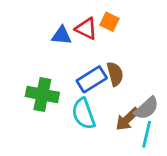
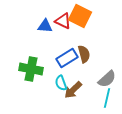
orange square: (110, 22) -> (80, 16), size x1.6
cyan semicircle: (84, 114) -> (61, 83), size x0.7
brown arrow: (127, 119) -> (73, 90), moved

